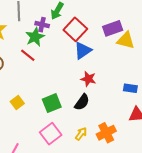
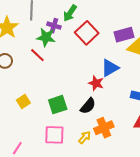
green star: (35, 37) -> (46, 37), turned 30
blue triangle: (83, 50) -> (110, 68), moved
orange cross: (106, 133) -> (104, 128), moved
pink square: (51, 134) -> (54, 135), turned 35

